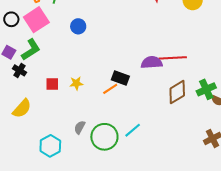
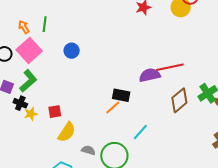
yellow star: (76, 83) -> (31, 114), moved
yellow semicircle: (22, 108) -> (67, 132), moved
gray semicircle: (80, 127) -> (88, 150), turned 88
cyan line: (133, 130) -> (140, 132), moved

